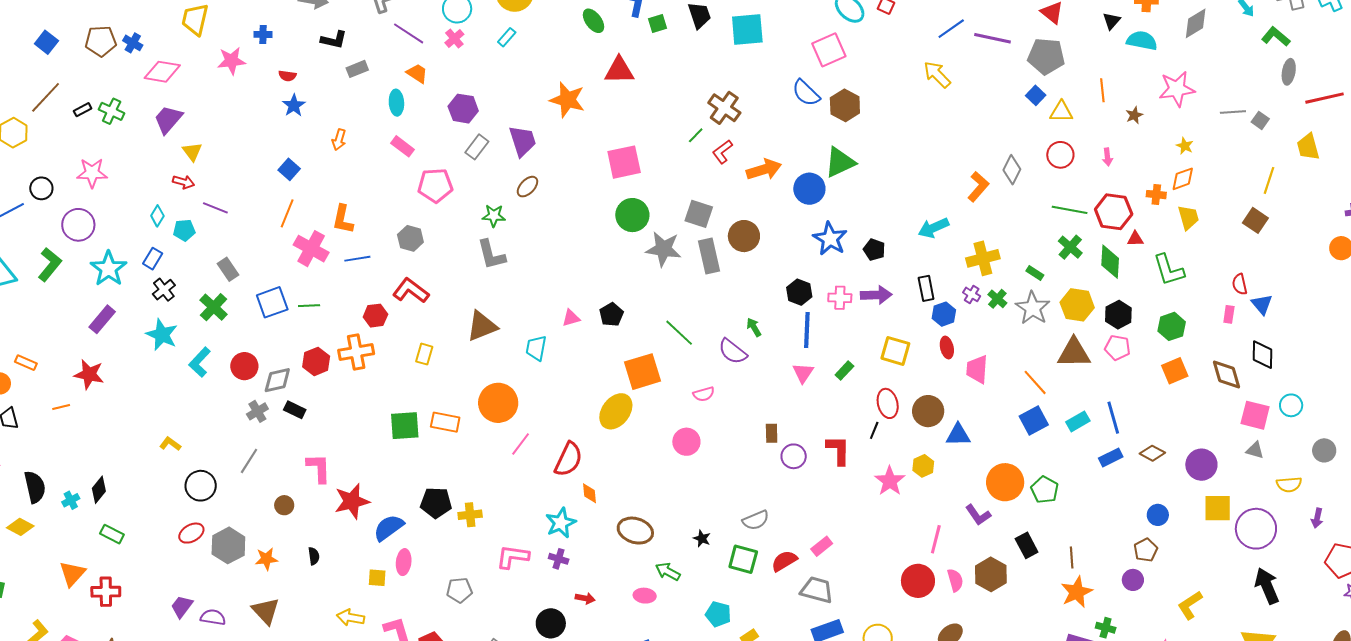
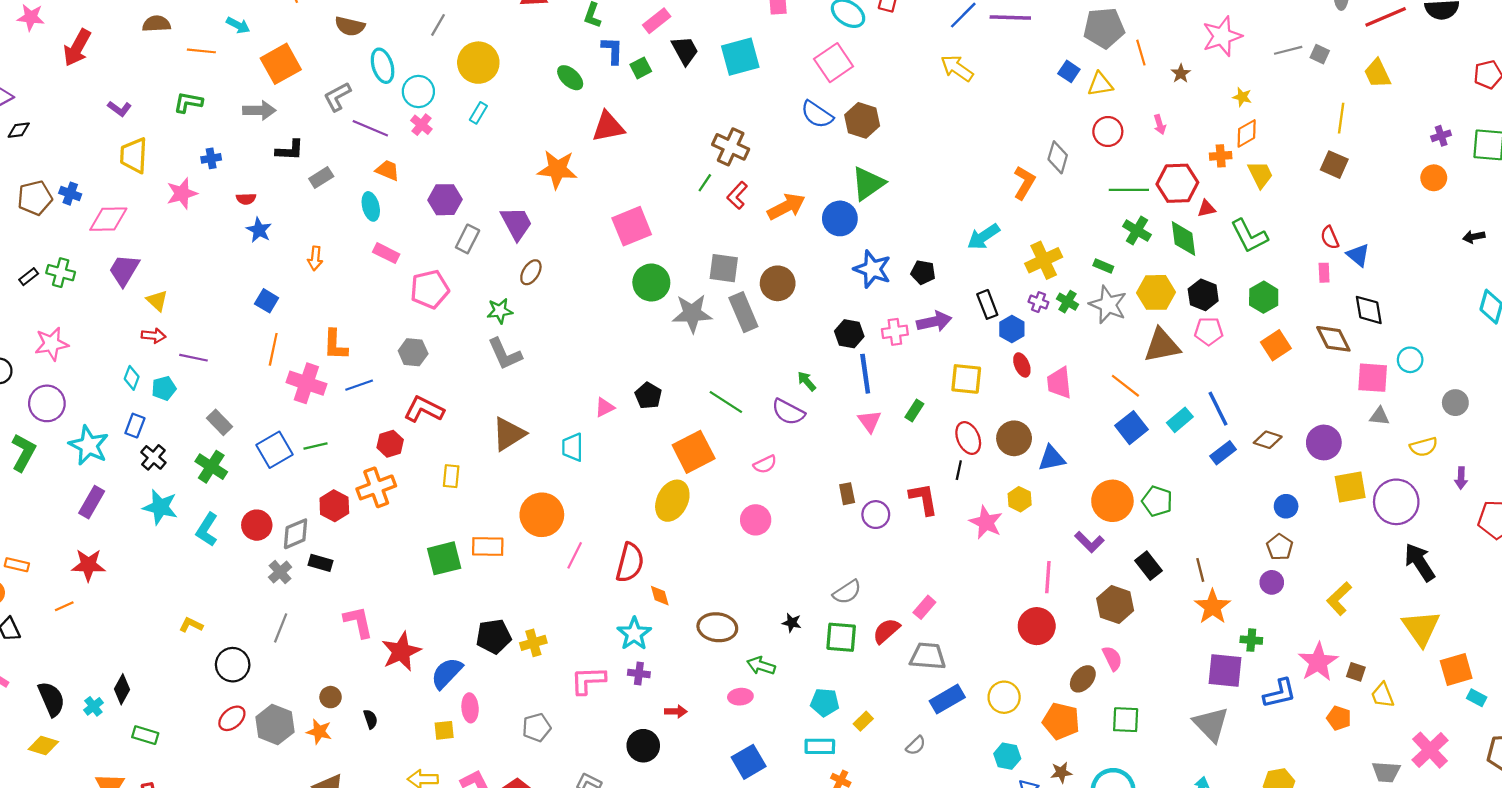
gray pentagon: (1046, 56) -> (1104, 28), moved
brown circle: (284, 505) -> (331, 697), moved
orange star: (266, 559) -> (319, 732), turned 30
pink semicircle: (955, 580) -> (1112, 658), moved

